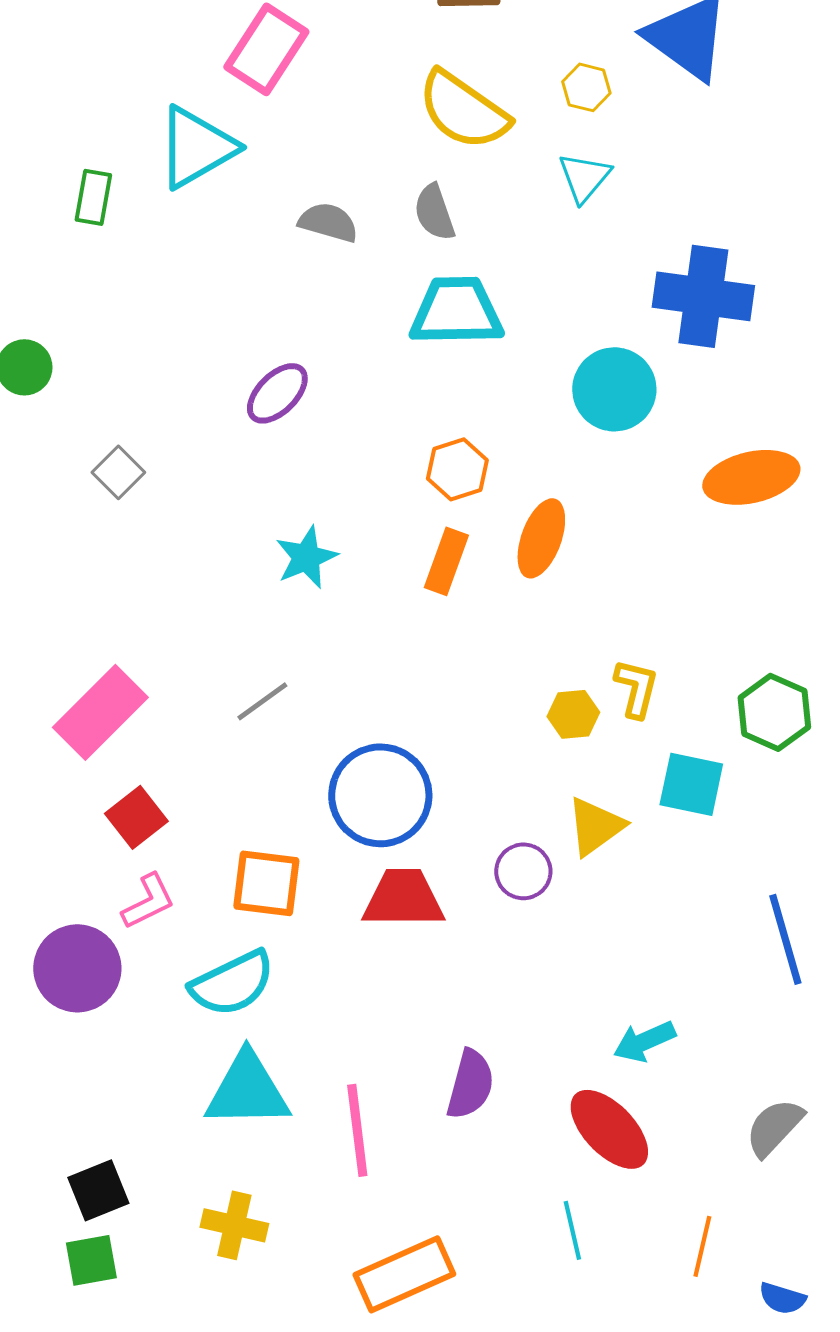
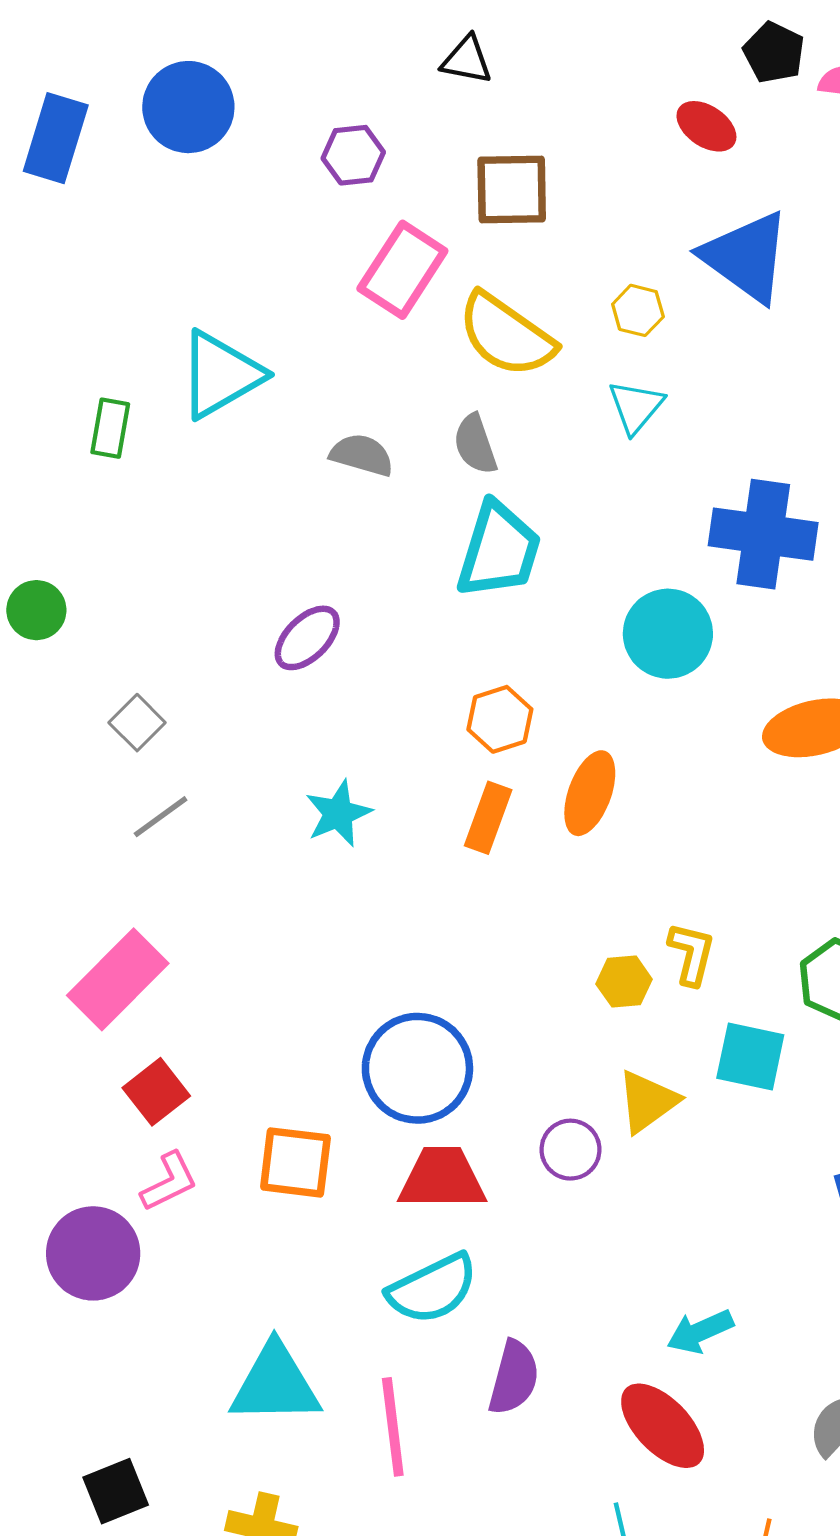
pink rectangle: (266, 49) -> (402, 270), moved
cyan trapezoid: (456, 311) -> (499, 550), turned 108
gray line: (262, 701) -> (161, 817), moved
cyan semicircle: (232, 983) -> (432, 1289), moved

